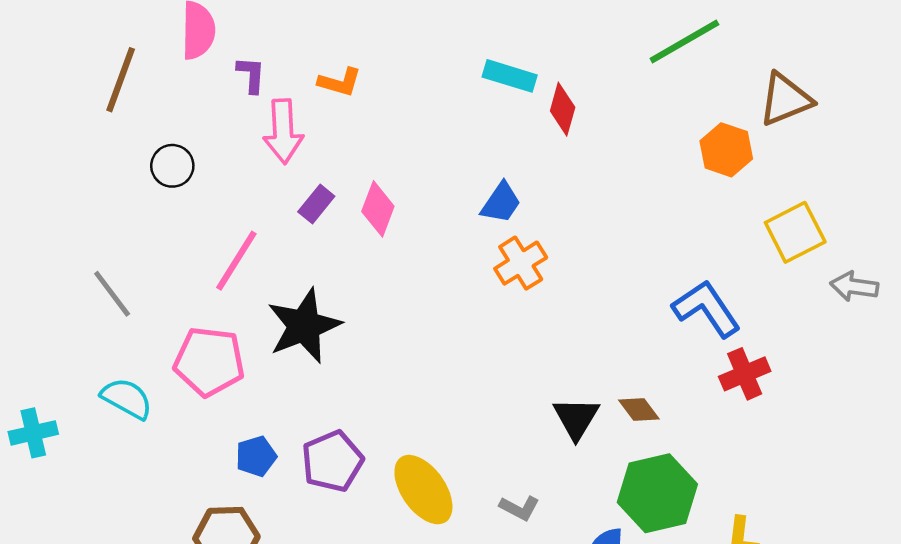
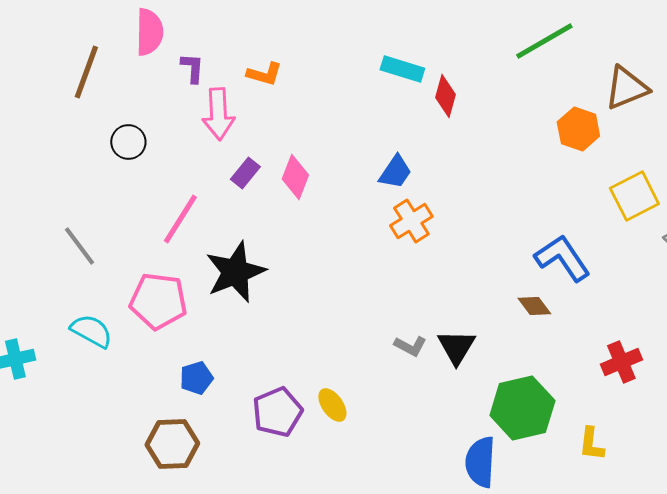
red cross: (745, 374) -> (621, 362), moved
brown diamond: (639, 410) -> (534, 306), moved
purple pentagon: (332, 461) -> (277, 412), moved
yellow ellipse: (423, 490) -> (332, 405), size x0.6
gray L-shape: (519, 508) -> (410, 346), moved

